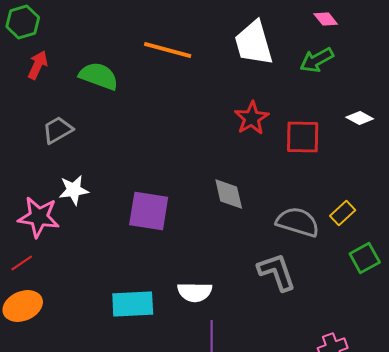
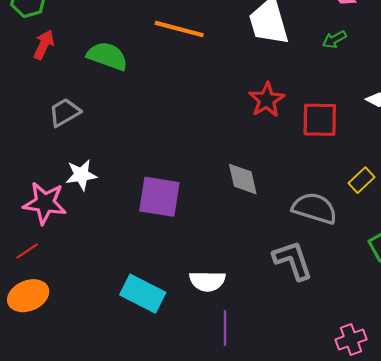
green arrow: (317, 60) -> (334, 39), size x0.7
yellow rectangle: (343, 213) -> (361, 180), moved
cyan rectangle: (133, 304) -> (143, 294), turned 30

